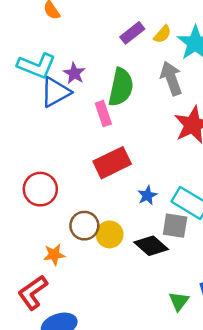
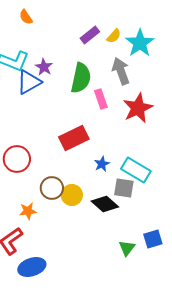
pink rectangle: (103, 114) -> (101, 99), moved

